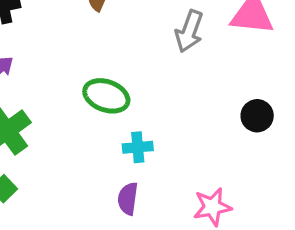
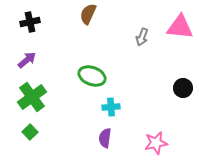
gray arrow: (189, 31) -> (142, 37), size x0.7

